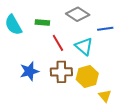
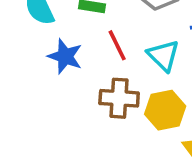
blue star: (29, 71) -> (65, 56), moved, turned 30

